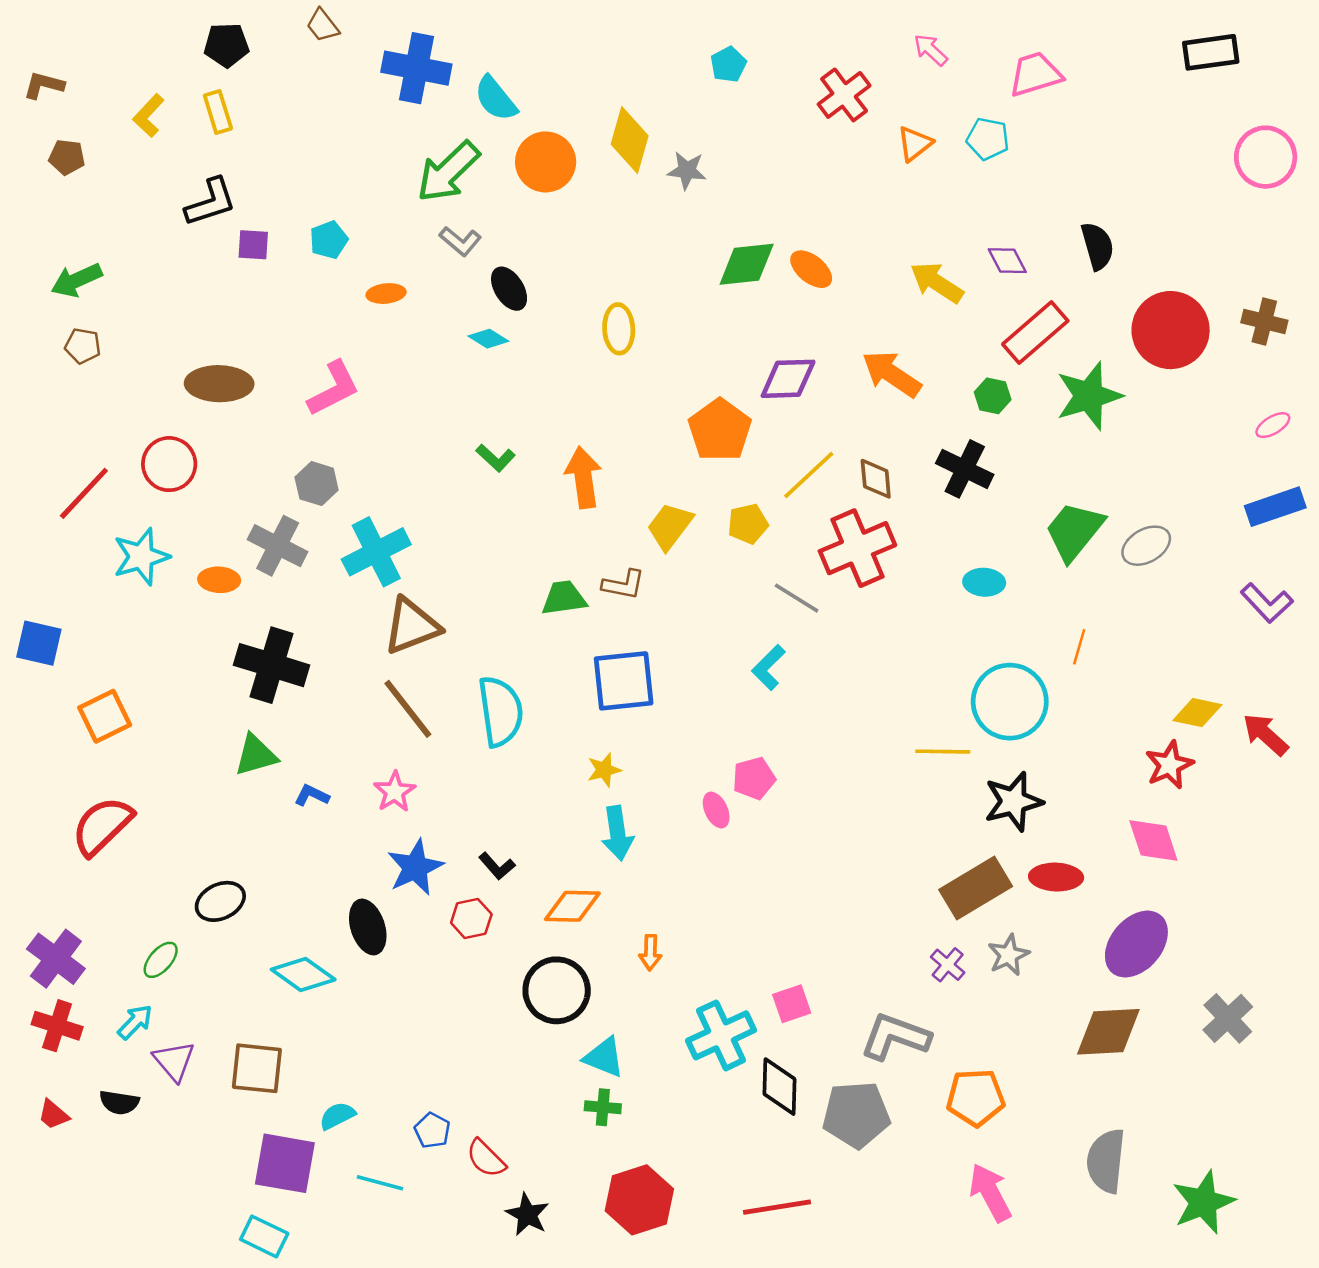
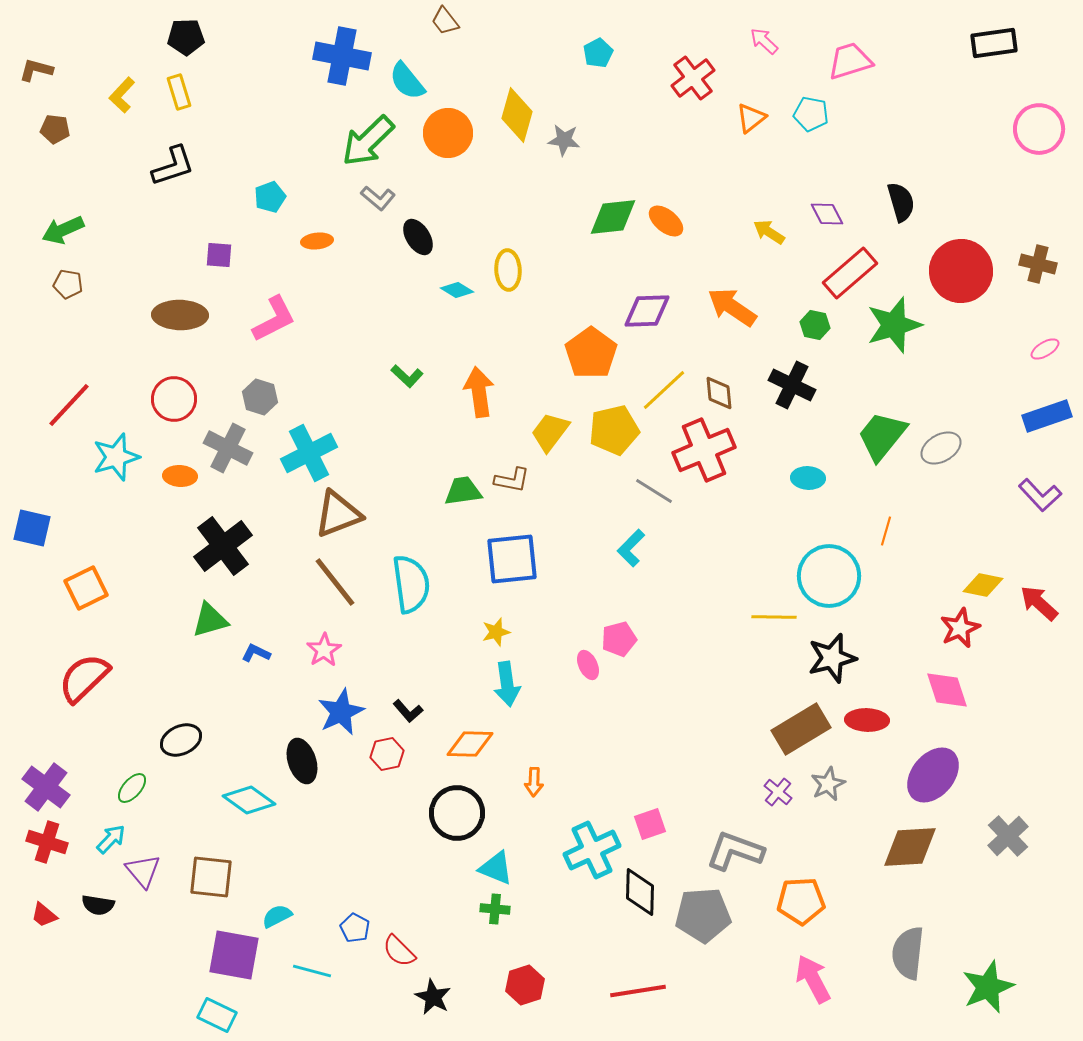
brown trapezoid: (323, 26) -> (445, 21), moved
purple square: (253, 245) -> (219, 255), moved
yellow arrow: (937, 283) -> (769, 232), size x0.7
cyan diamond: (488, 339) -> (457, 290), moved
red circle: (169, 464) -> (174, 399), moved
yellow pentagon: (748, 524) -> (614, 430), size x1.5
black cross: (272, 665) -> (223, 546), turned 36
red hexagon: (639, 1200) -> (525, 985), size x0.7

